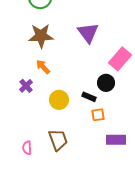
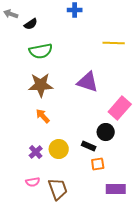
purple triangle: (88, 33) -> (88, 82), turned -35
purple cross: (26, 86) -> (36, 152), moved
pink semicircle: (27, 148) -> (33, 182), moved, turned -96

